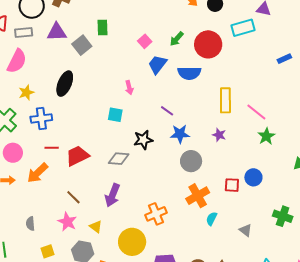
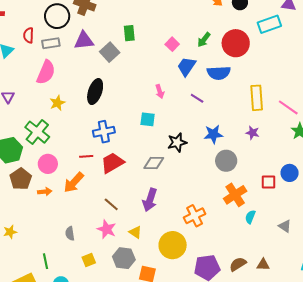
purple line: (167, 111) -> (197, 98), moved
blue cross: (41, 118) -> (104, 132), moved

